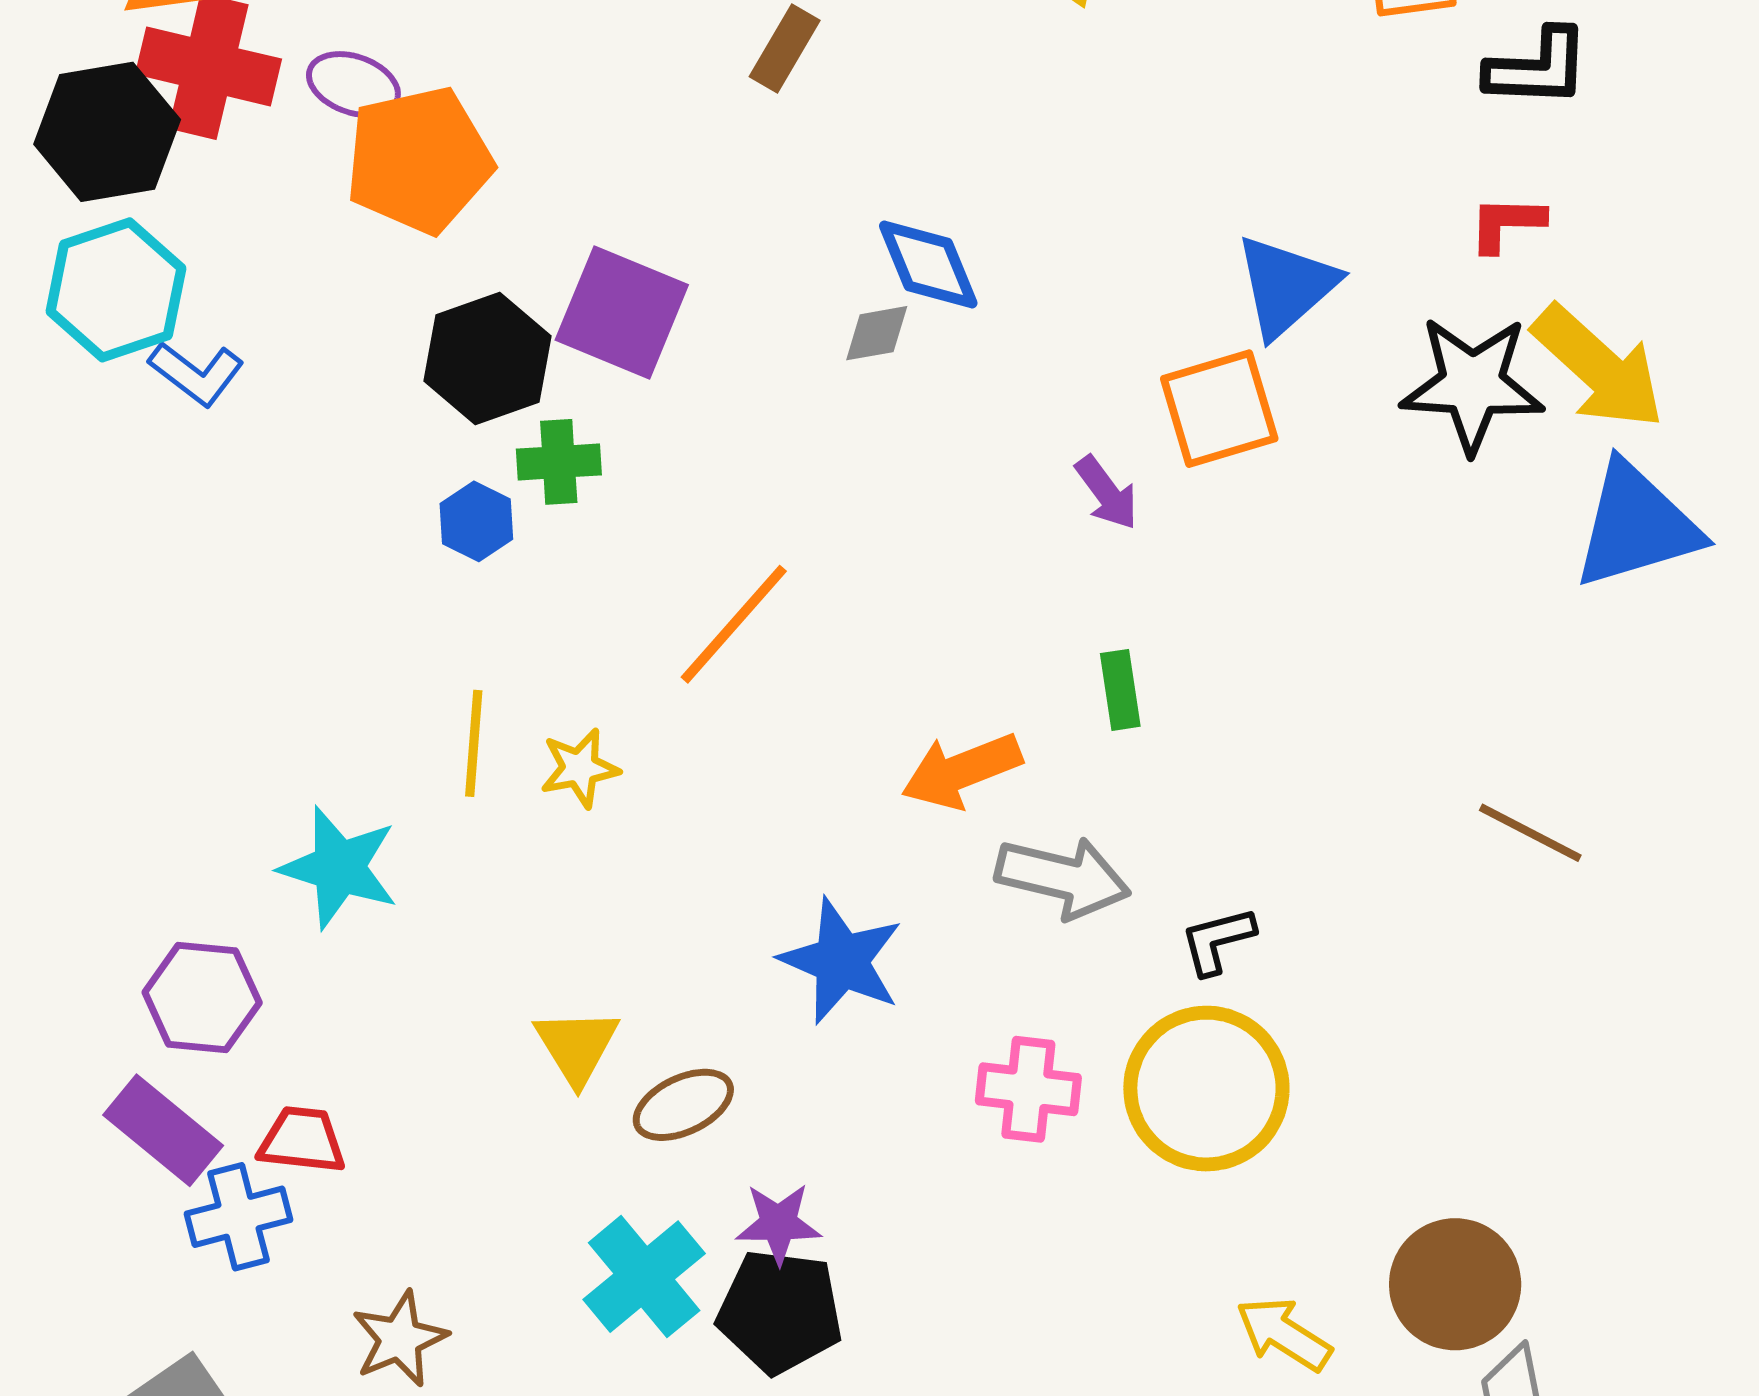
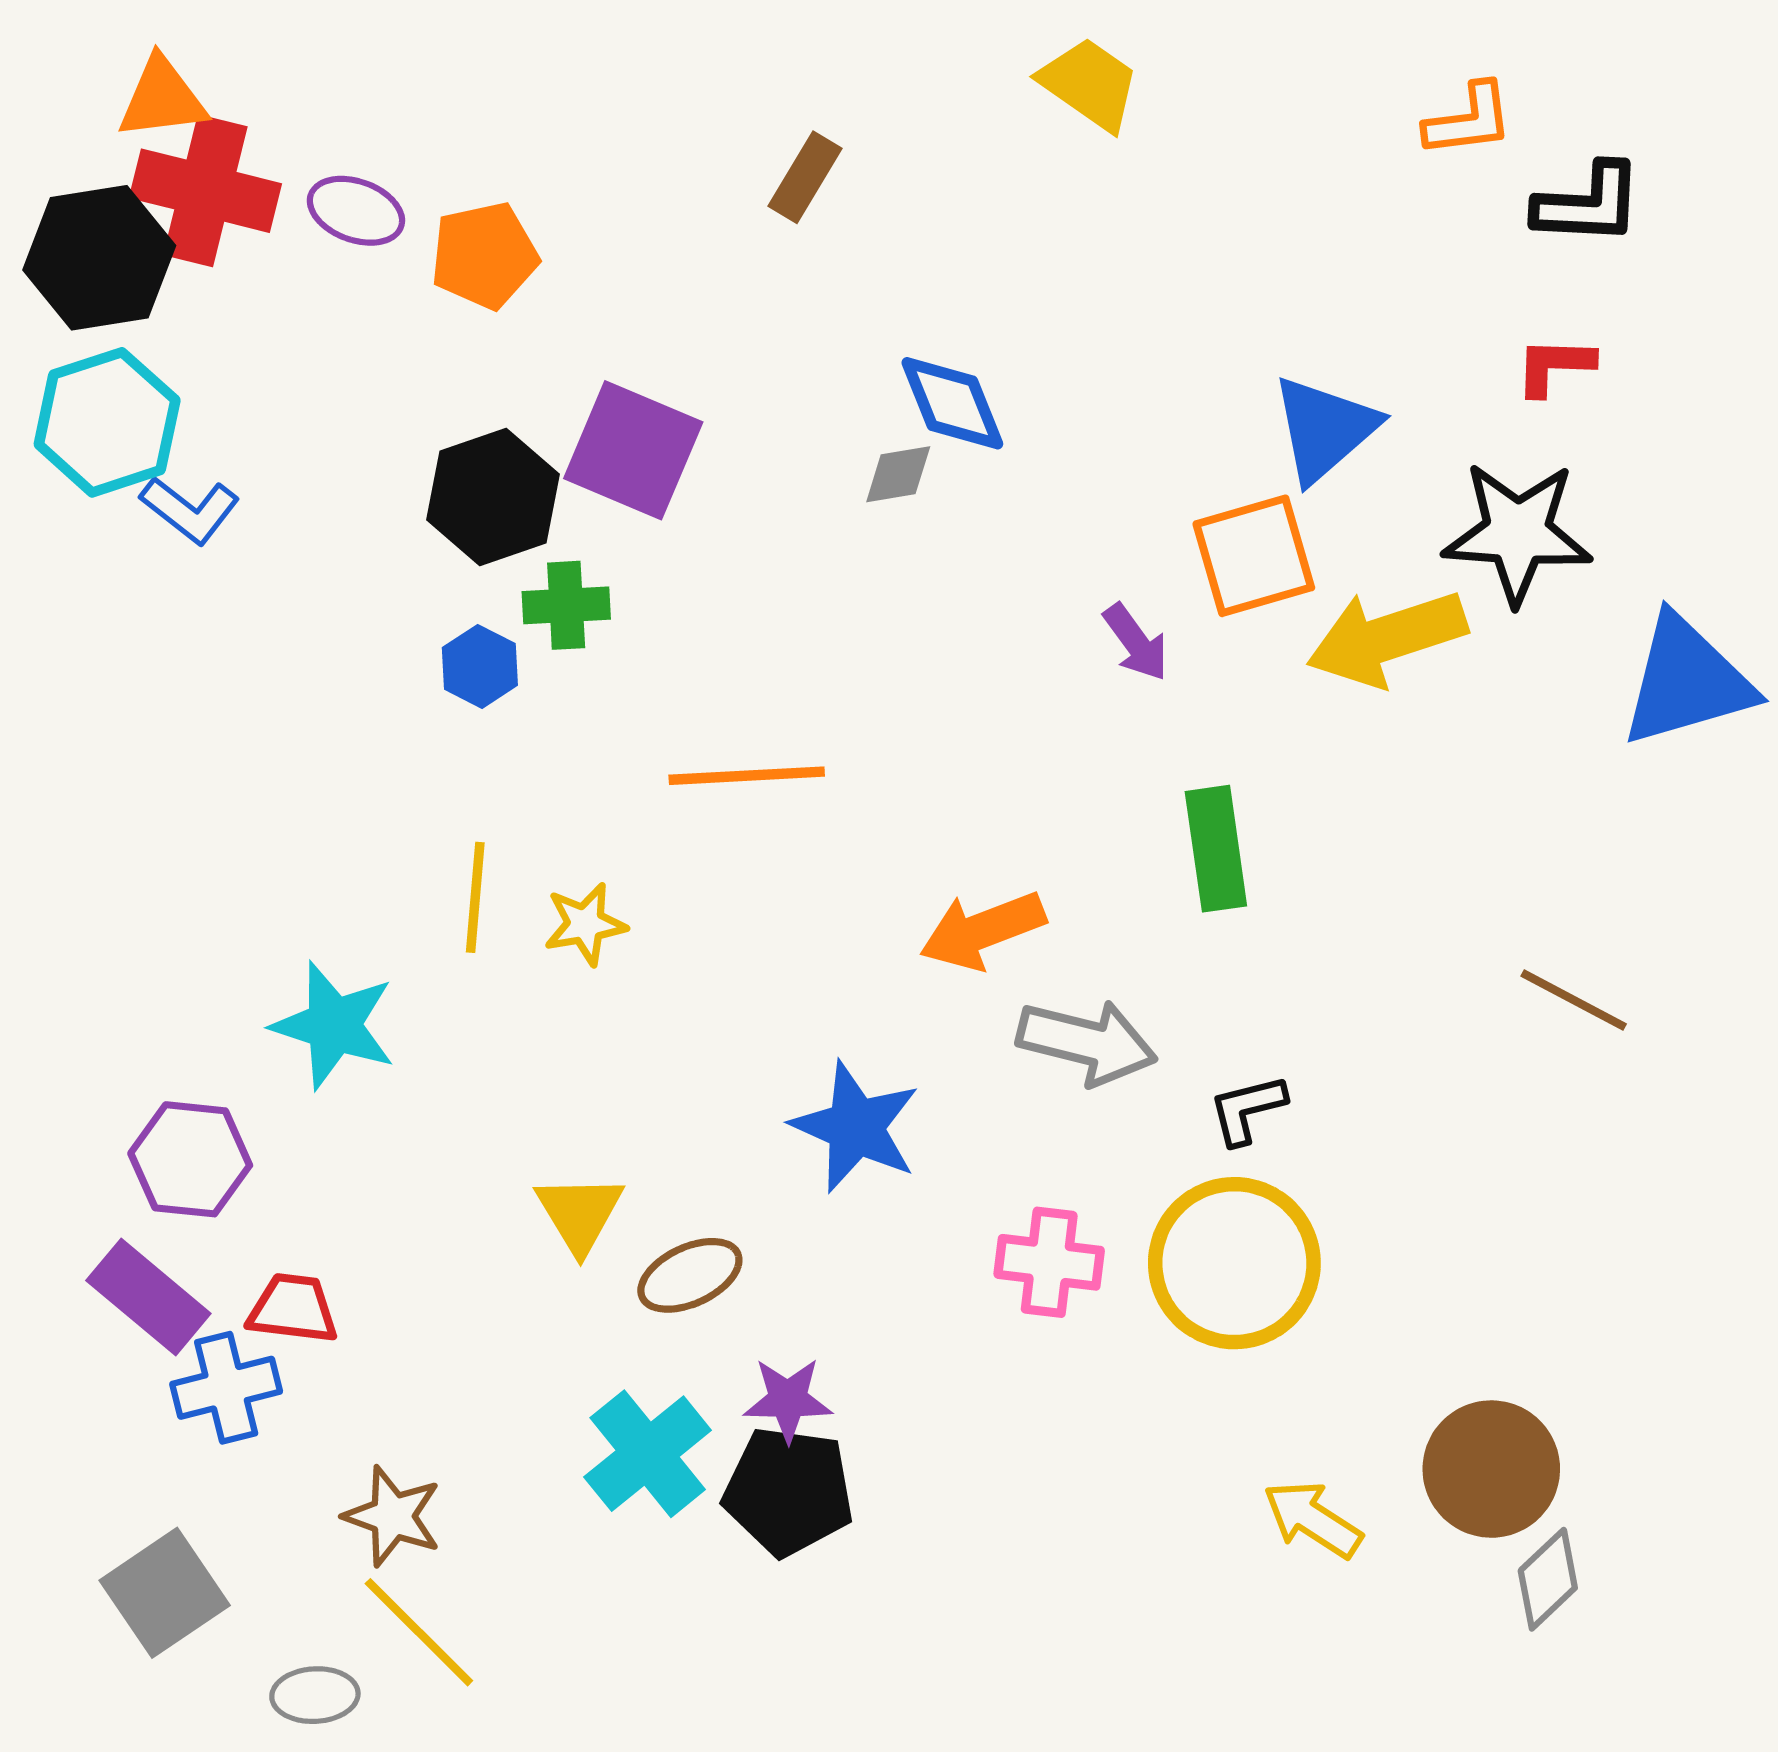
orange pentagon: (419, 160) -> (484, 255), moved, size x0.7
yellow arrow: (1598, 367) -> (1387, 638), moved, turned 119
orange line: (734, 624) -> (747, 776), turned 45
green rectangle: (1120, 690) -> (1216, 849), moved, size x1.5
brown star: (400, 1339) -> (393, 1516), turned -30

